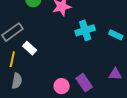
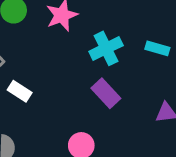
purple rectangle: (84, 83) -> (106, 93), moved

